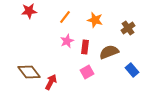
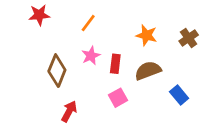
orange star: (95, 20) -> (146, 35), moved
brown cross: (128, 28) -> (189, 38), moved
brown diamond: (29, 72) -> (57, 71), moved, turned 60

